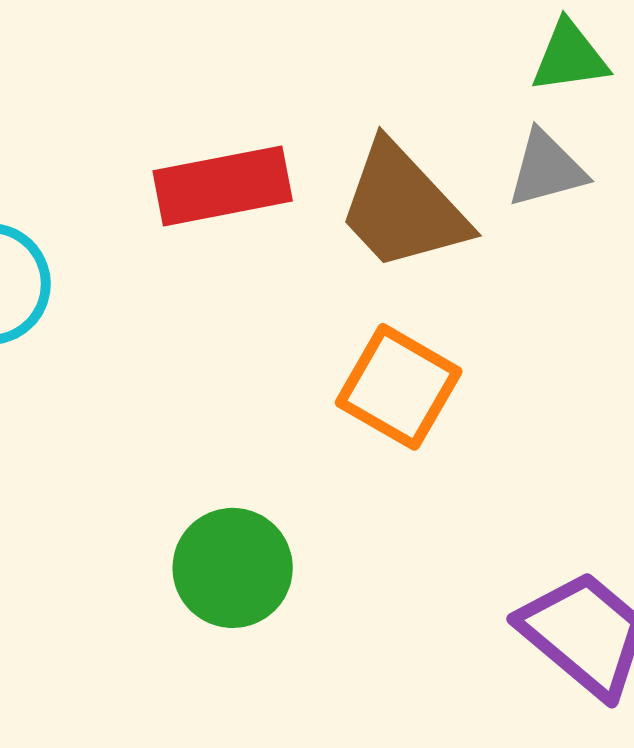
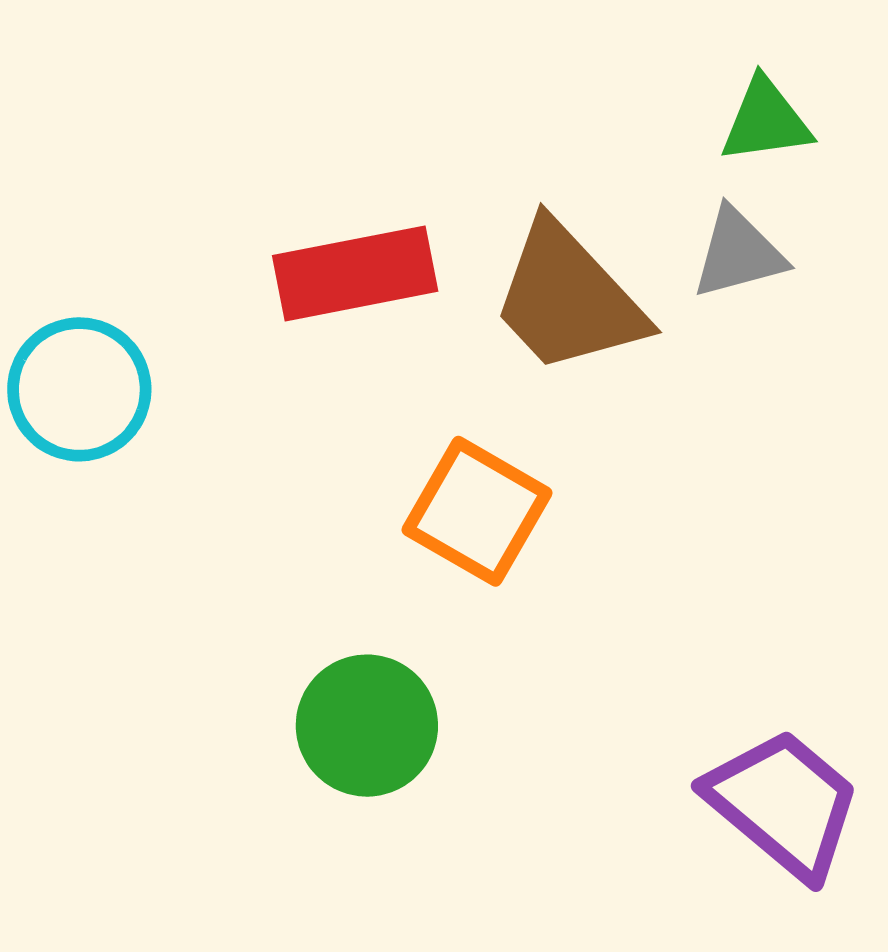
orange square: (399, 387) -> (477, 511), moved

